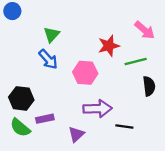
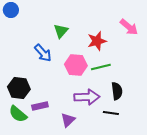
green triangle: (52, 35) -> (61, 31), moved
green line: (136, 61) -> (101, 67), moved
black semicircle: (149, 86) -> (117, 91), moved

